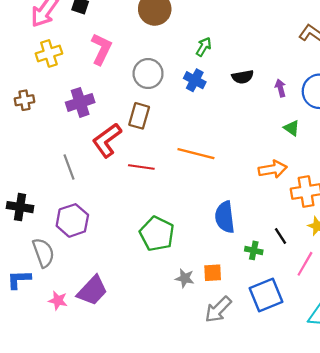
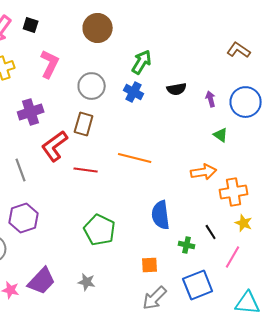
green arrow: (204, 47) -> (142, 62), size x1.4
gray star: (185, 278) -> (87, 282), moved

